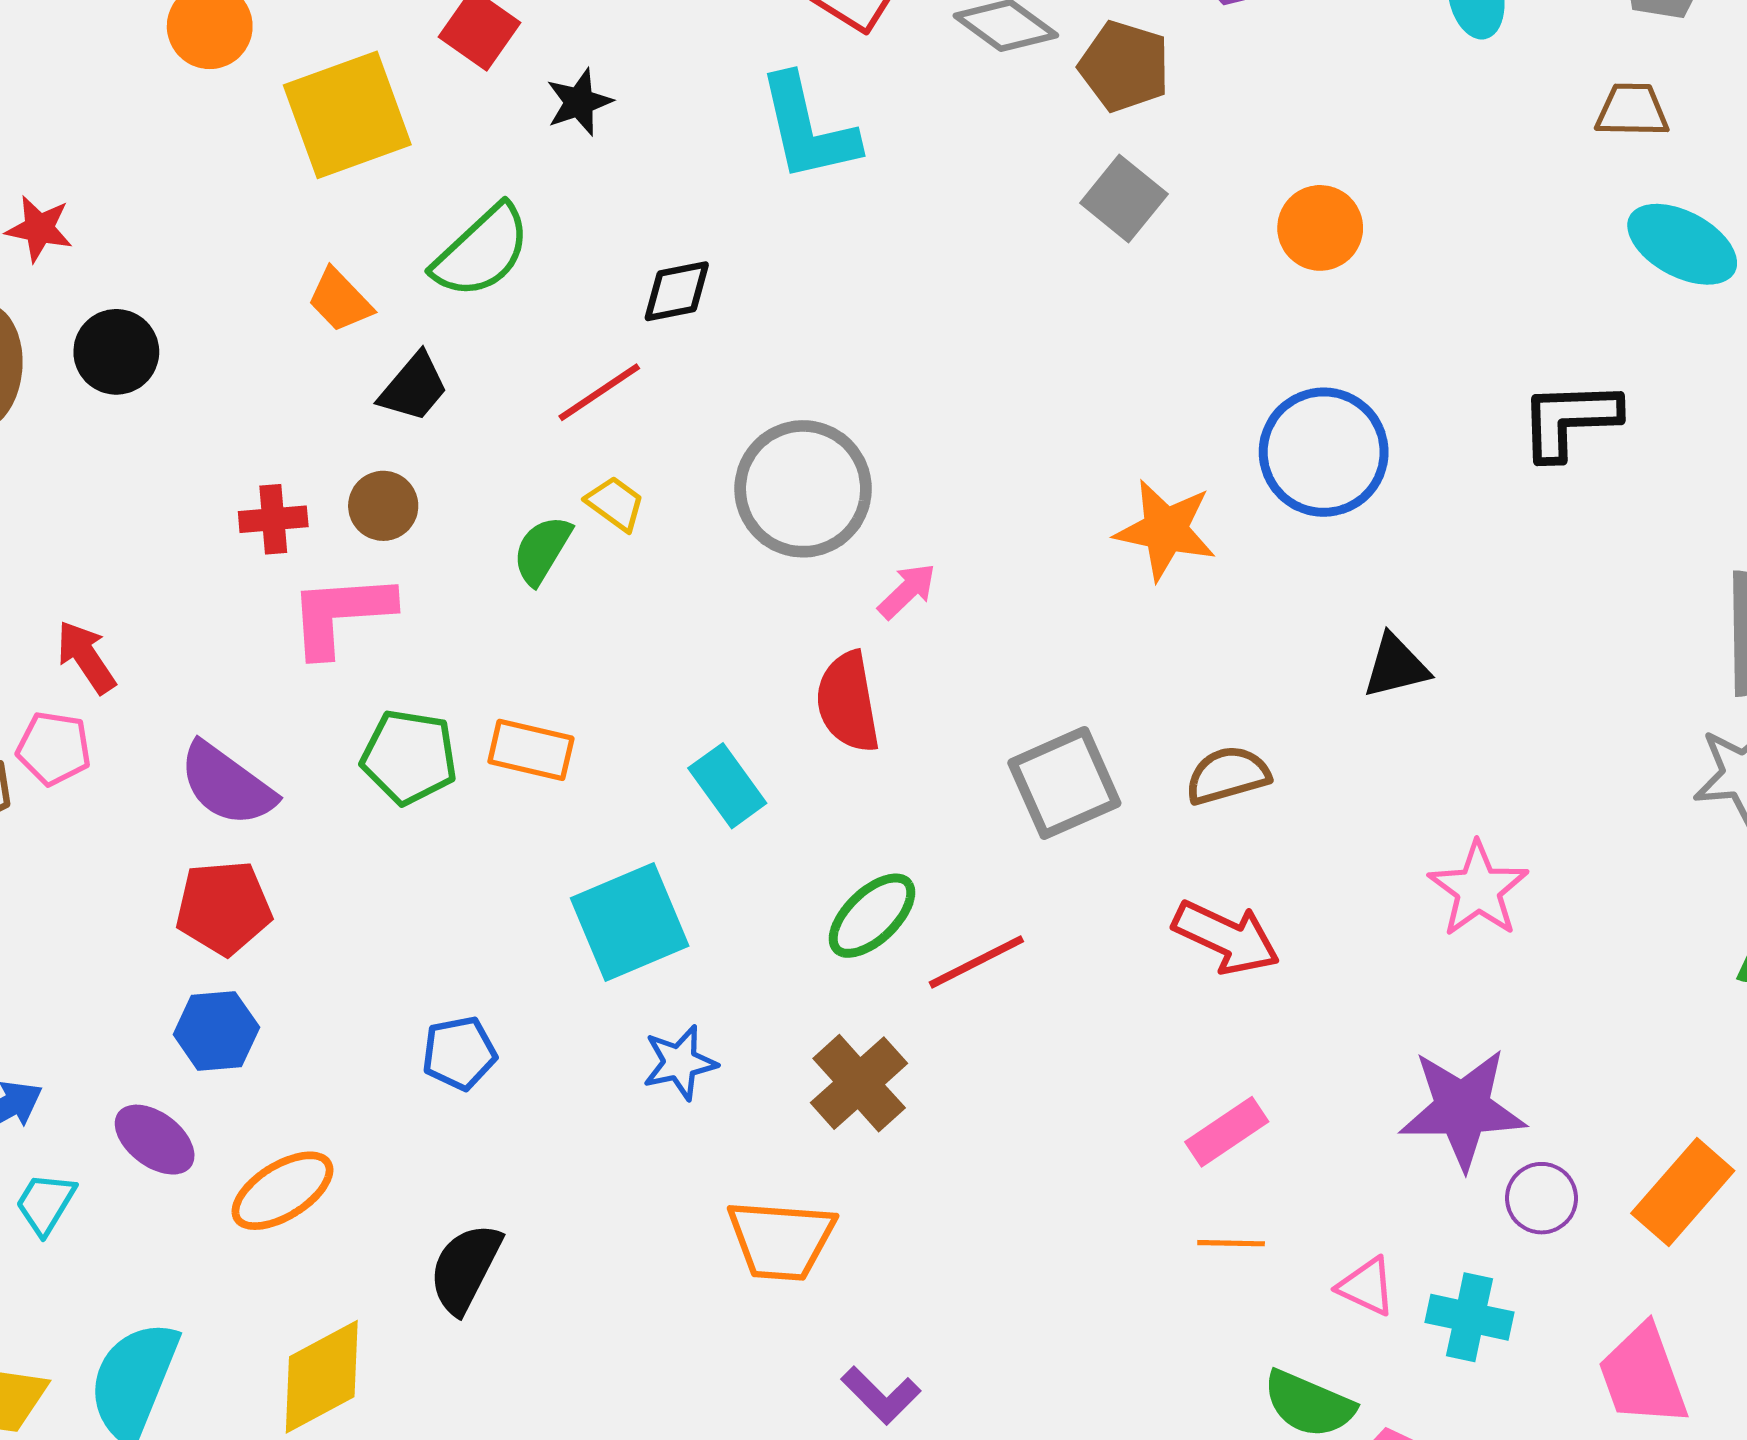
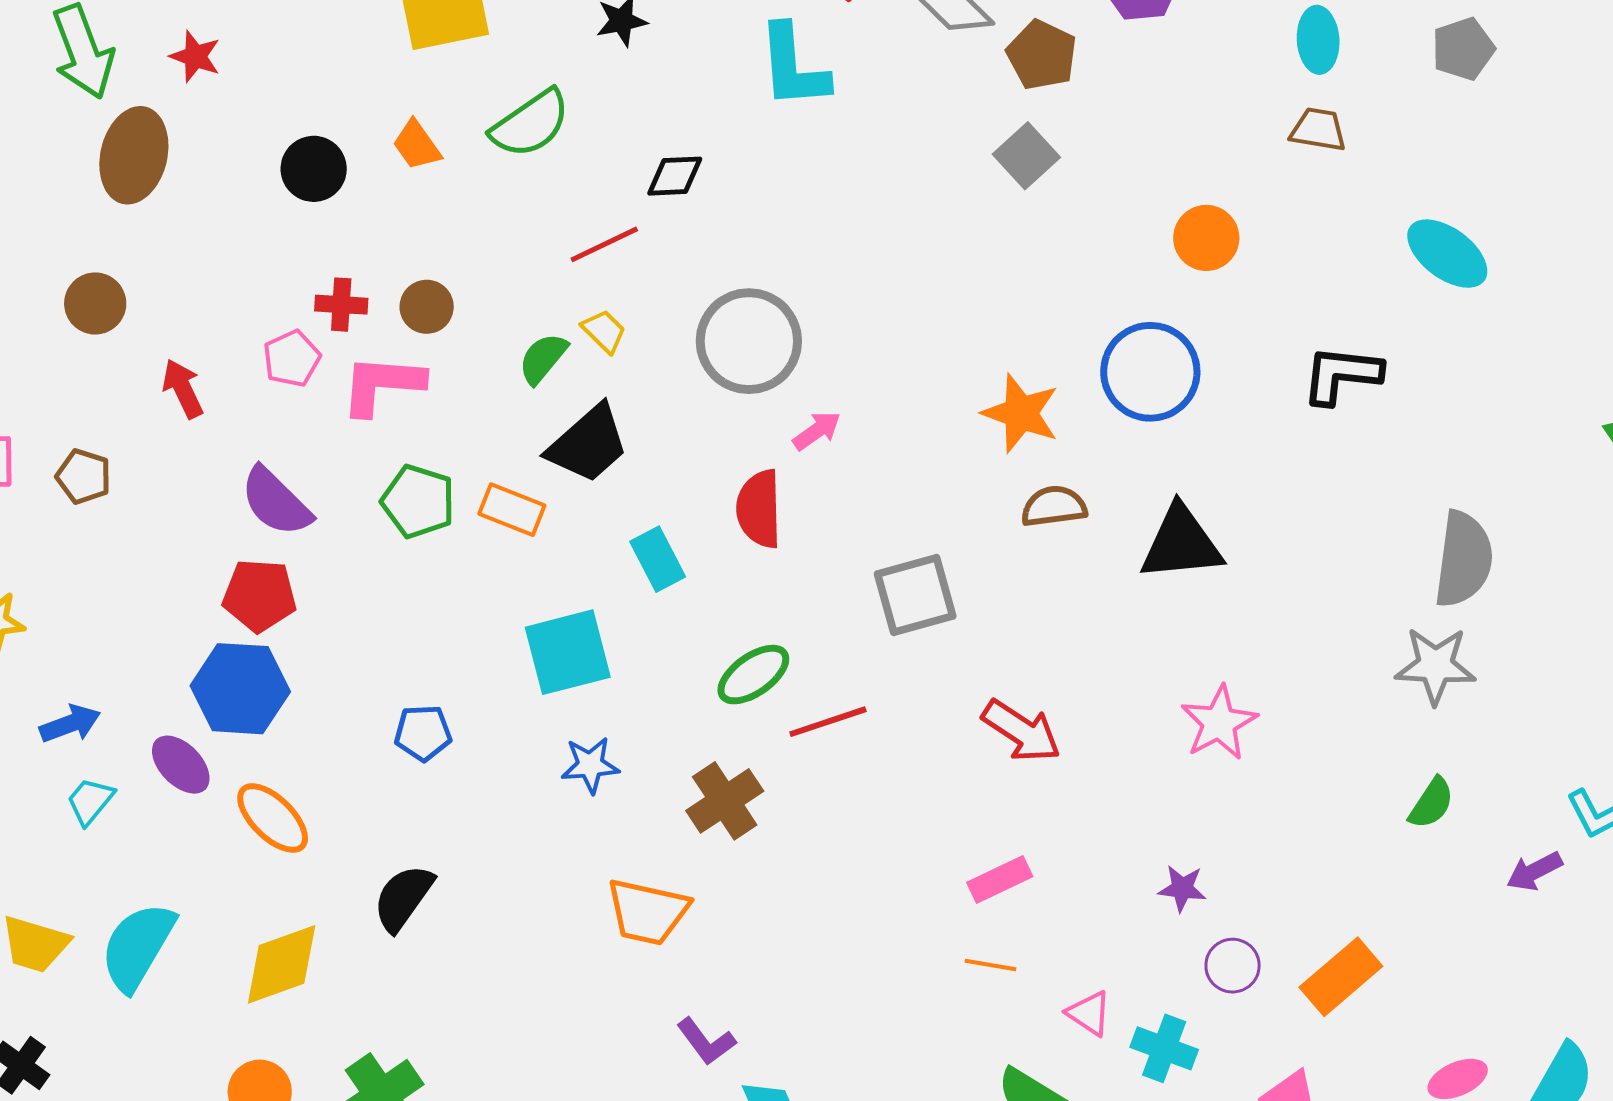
brown trapezoid: (1632, 110) -> (1318, 130), moved
orange circle: (1320, 228) -> (1206, 238), moved
black circle: (116, 352) -> (314, 169), moved
black trapezoid: (414, 387) -> (588, 444), moved, size x1.5
black triangle: (1396, 666) -> (1181, 543), size x1.6
pink pentagon: (54, 748) -> (292, 359), moved, turned 30
brown semicircle: (1228, 775) -> (1054, 506), moved
blue hexagon: (216, 1031) -> (240, 689), size x1.5
purple star: (1462, 1109) -> (1182, 888), size x0.5
orange ellipse: (282, 1191) -> (273, 818), turned 68

